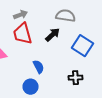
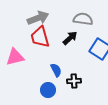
gray arrow: (20, 15) -> (38, 18), size x1.5
black cross: (76, 78) -> (74, 81), moved

